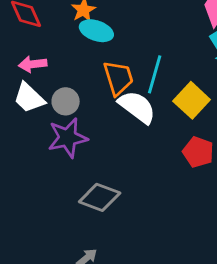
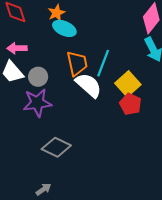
red pentagon: (198, 152) -> (130, 104), moved

